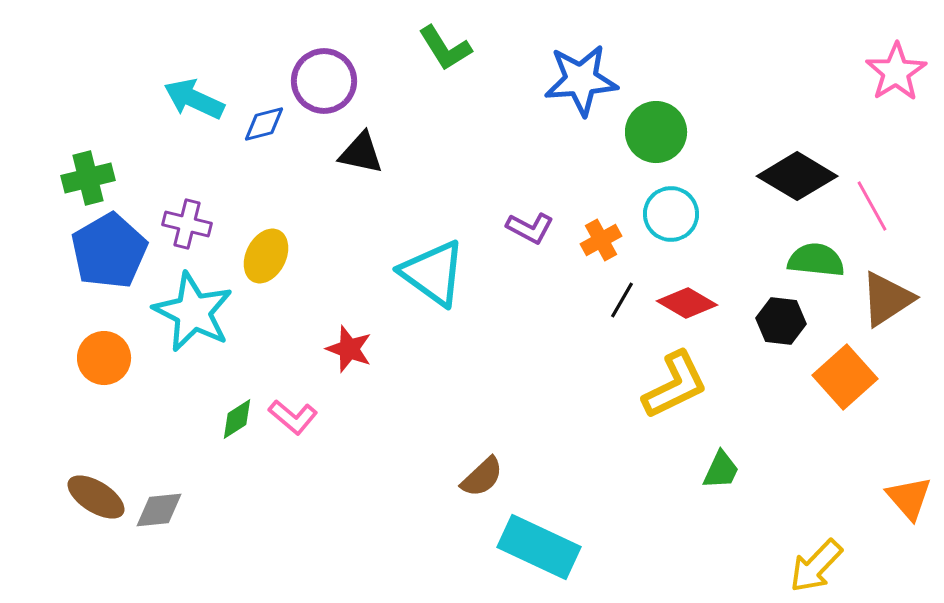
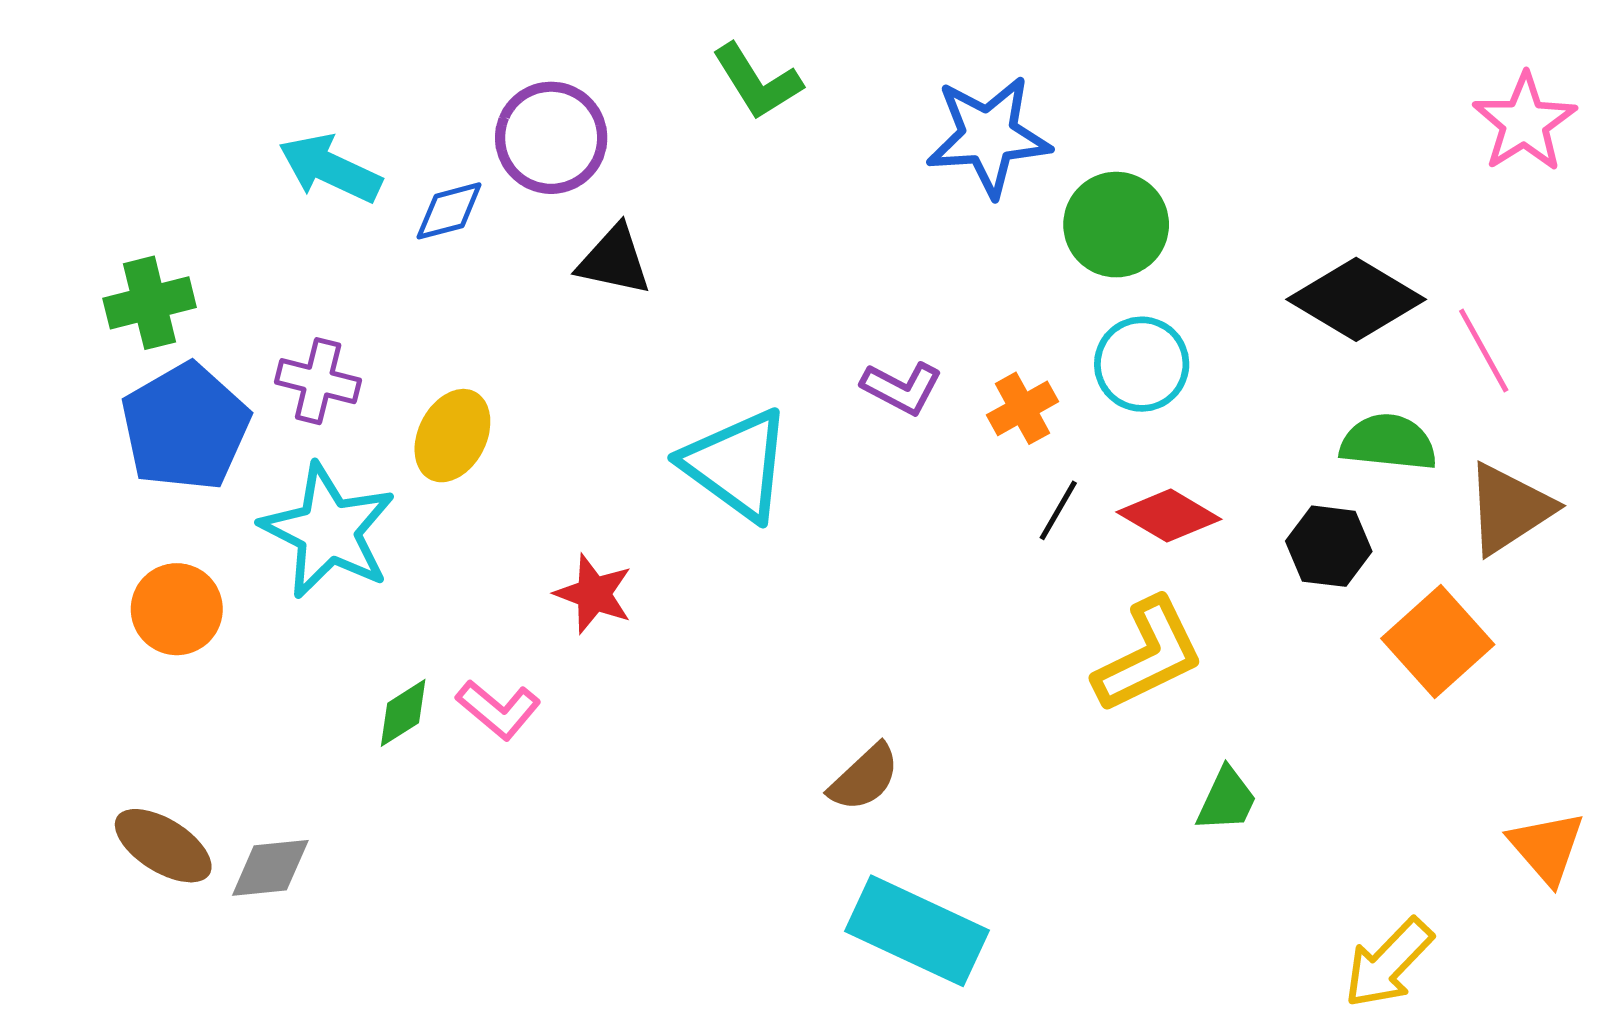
brown semicircle: (482, 477) -> (864, 778), moved

